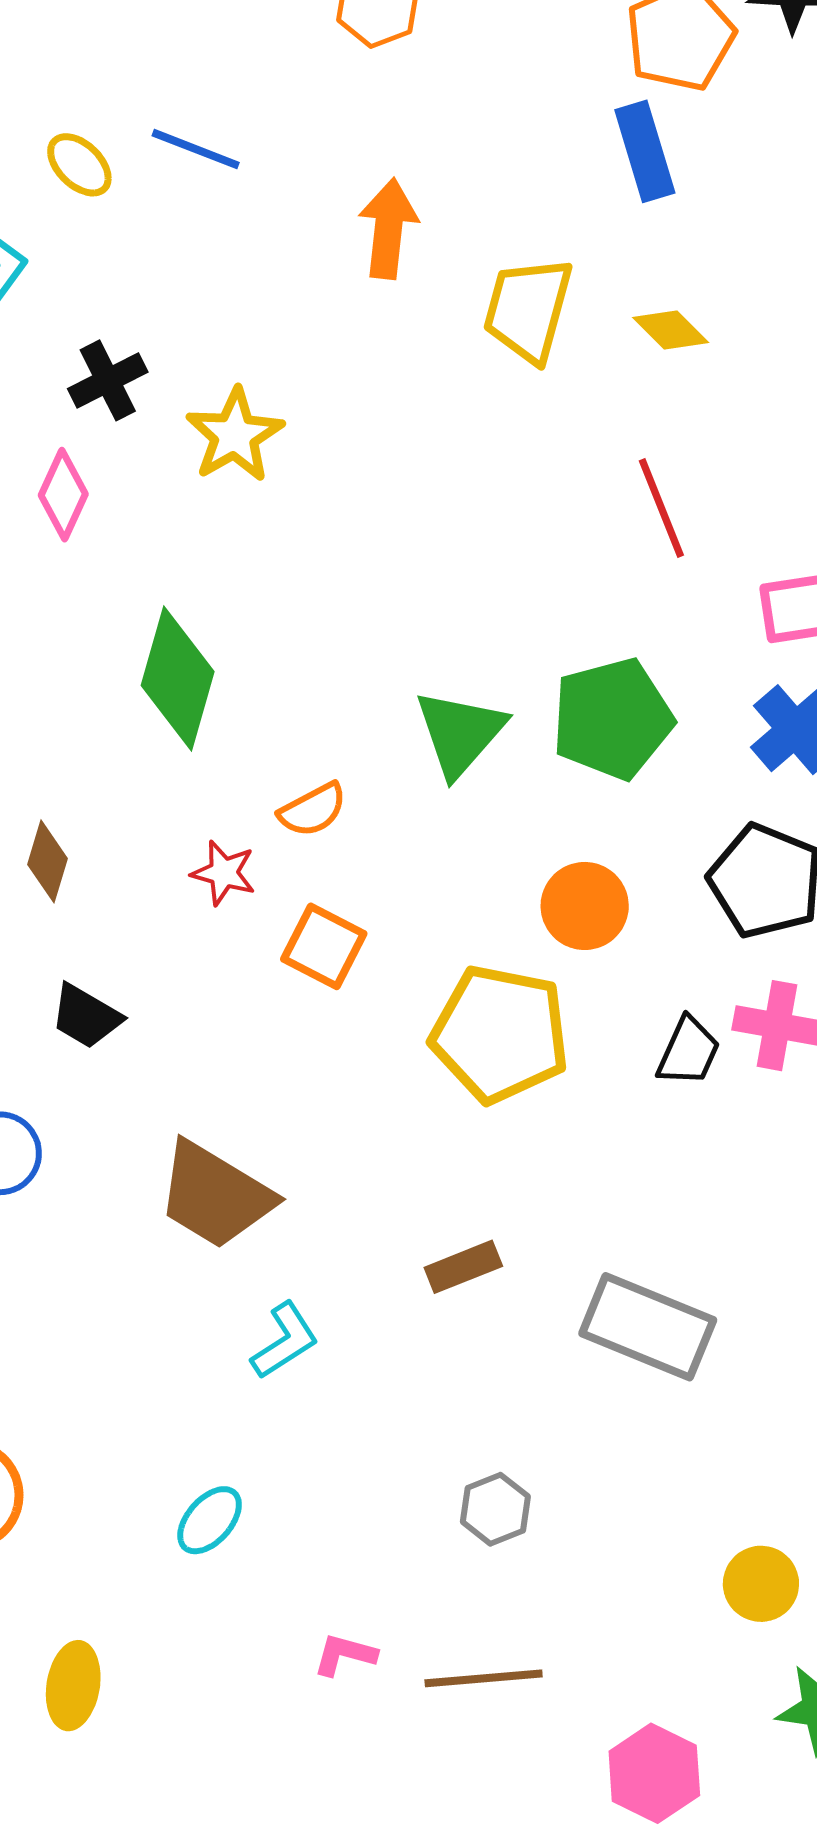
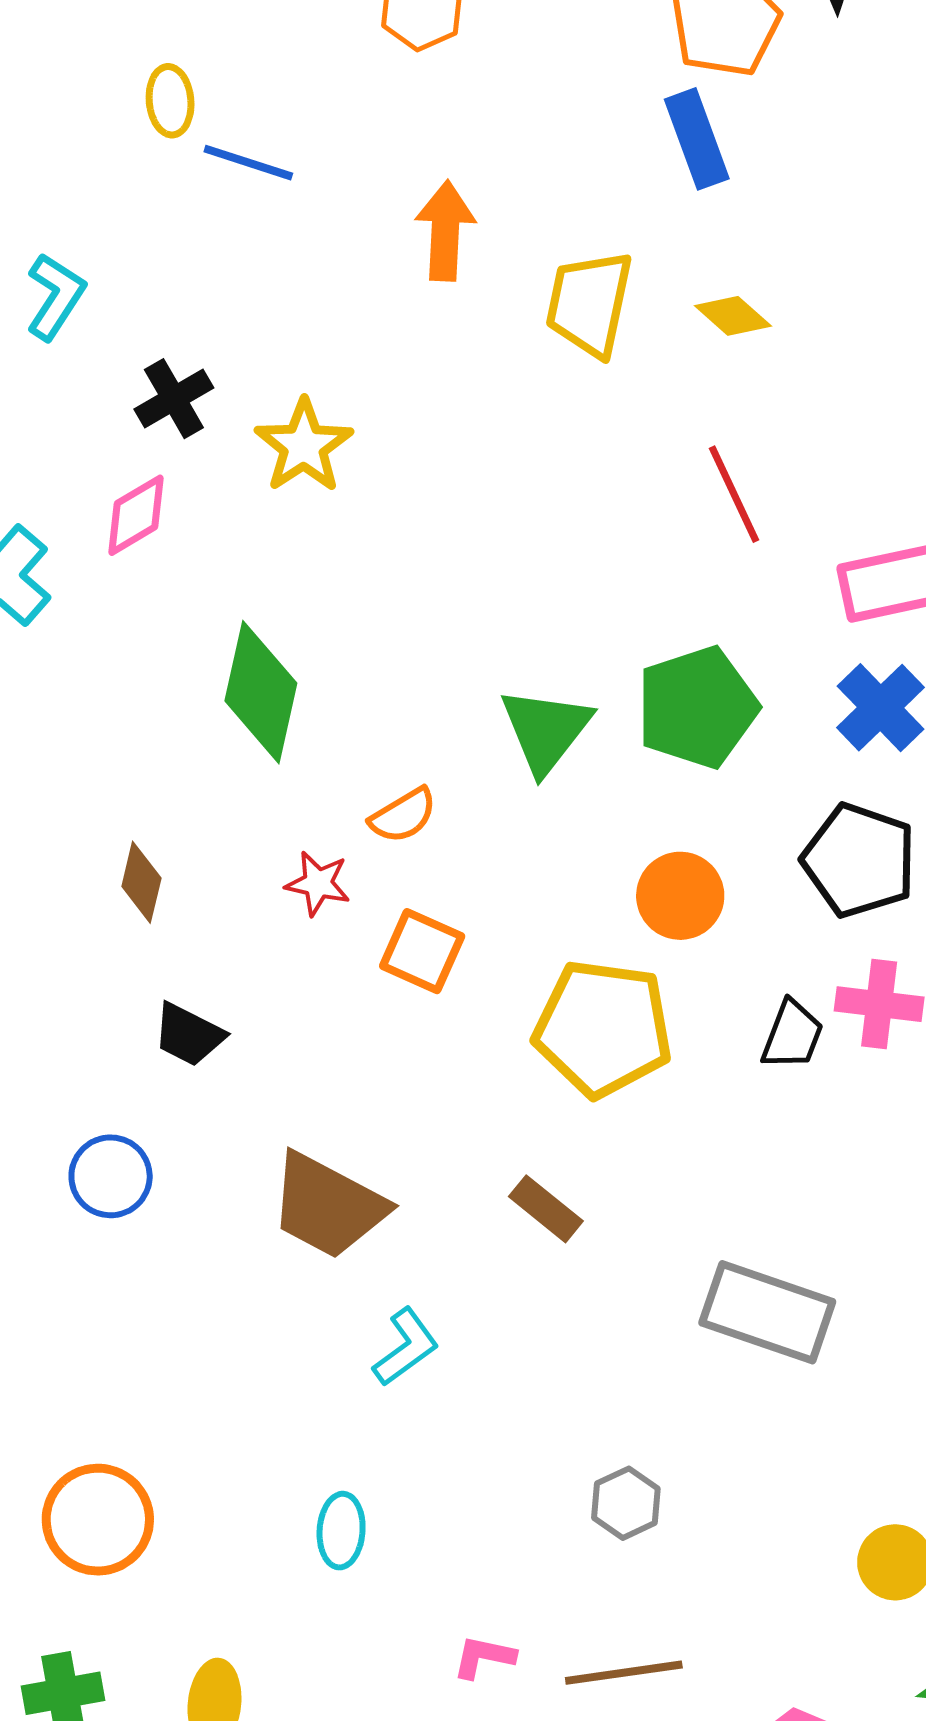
yellow ellipse: (79, 165) -> (170, 101), moved, turned 44
pink diamond: (63, 495) -> (136, 515), turned 38
brown rectangle: (463, 1267) -> (546, 1209), moved, turned 64
cyan ellipse: (210, 1520) -> (341, 1531), turned -34

